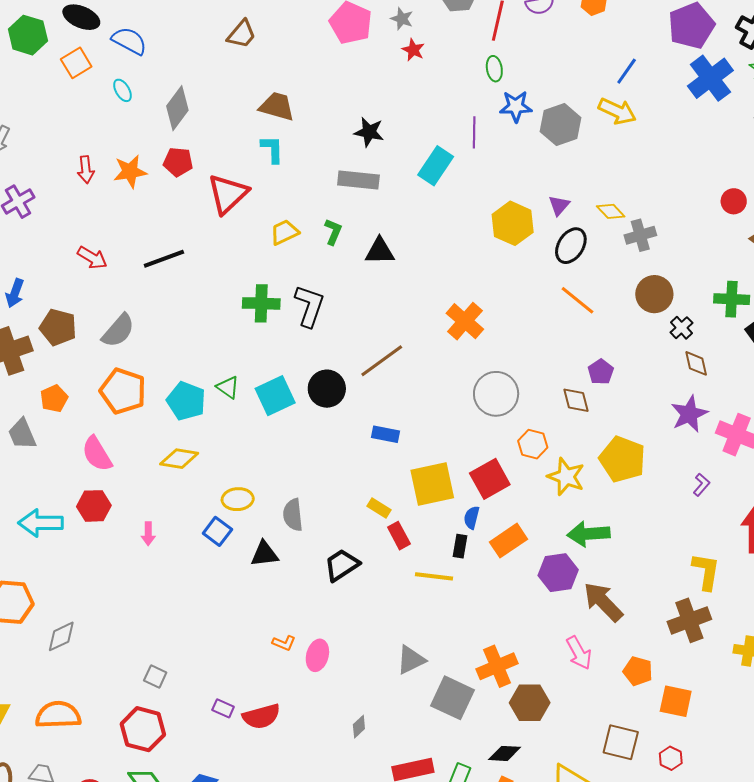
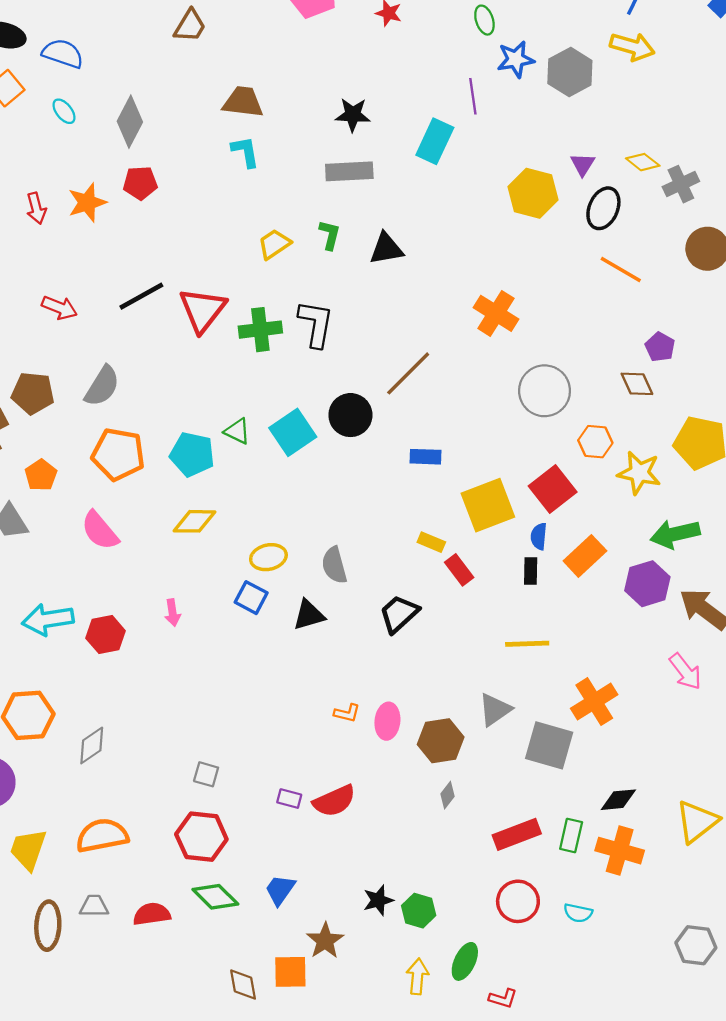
red triangle: (228, 194) -> (203, 310), moved
red hexagon: (94, 506) -> (106, 635), moved
yellow line: (434, 576) -> (527, 644), moved
brown hexagon: (530, 703) -> (441, 741), moved

